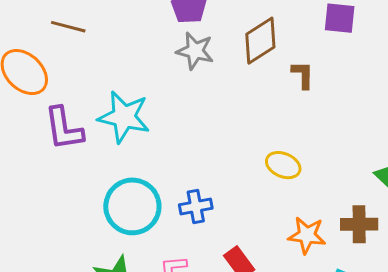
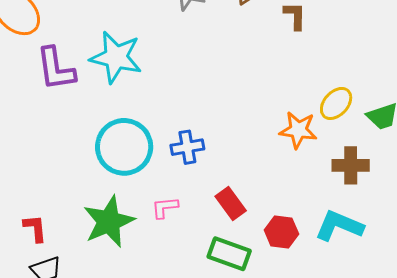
yellow ellipse: (283, 165) -> (336, 103), moved, turned -72
orange star: (307, 235) -> (298, 130), moved

